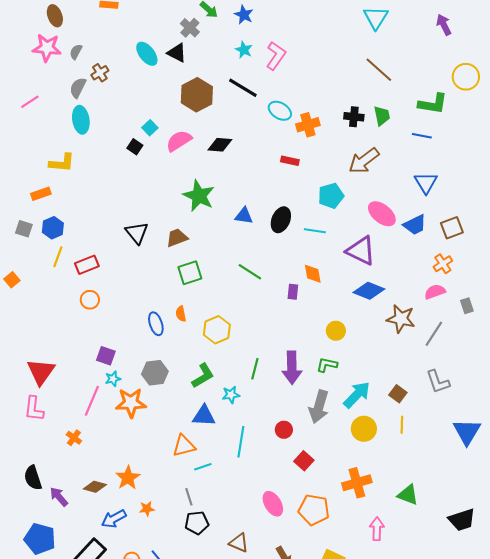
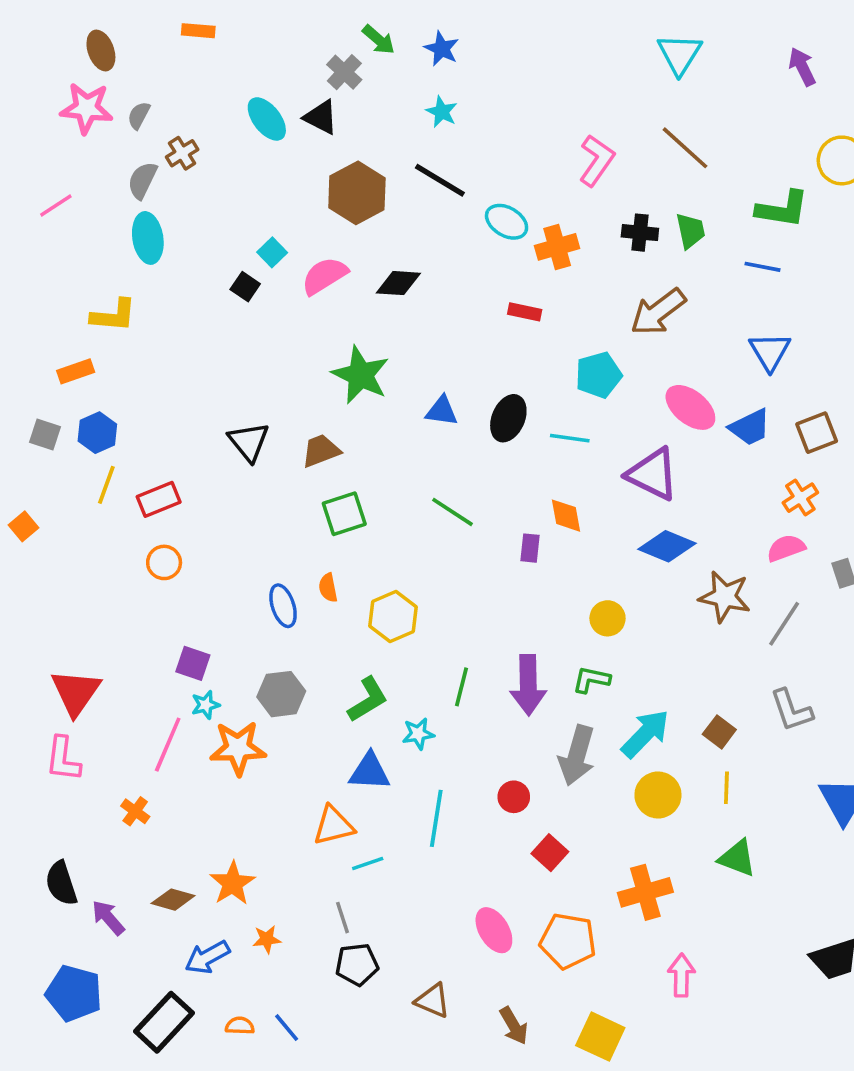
pink L-shape: (276, 56) -> (597, 160), moved
green triangle: (408, 495) -> (737, 858), moved

